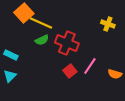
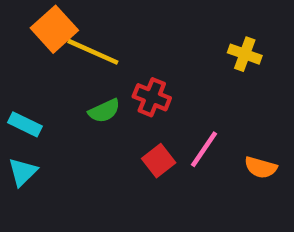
green semicircle: (42, 40) -> (104, 111), moved
red cross: (67, 43) -> (152, 97), size x0.7

